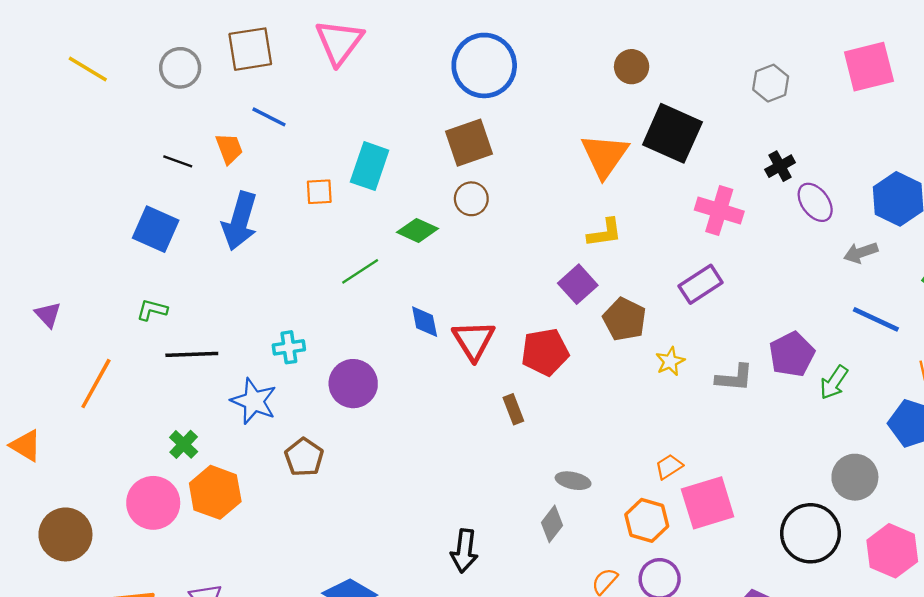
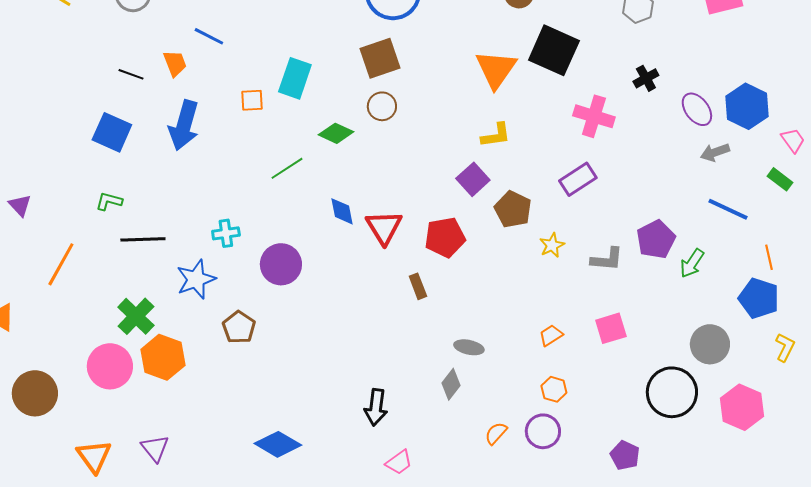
purple ellipse: (815, 202) -> (697, 109), moved
blue star: (254, 401) -> (196, 279), turned 30
green cross: (184, 444) -> (136, 316), size x1.5
pink square: (708, 503) -> (611, 328), moved, size x0.7
orange hexagon: (647, 520) -> (554, 389), moved, size x0.7

